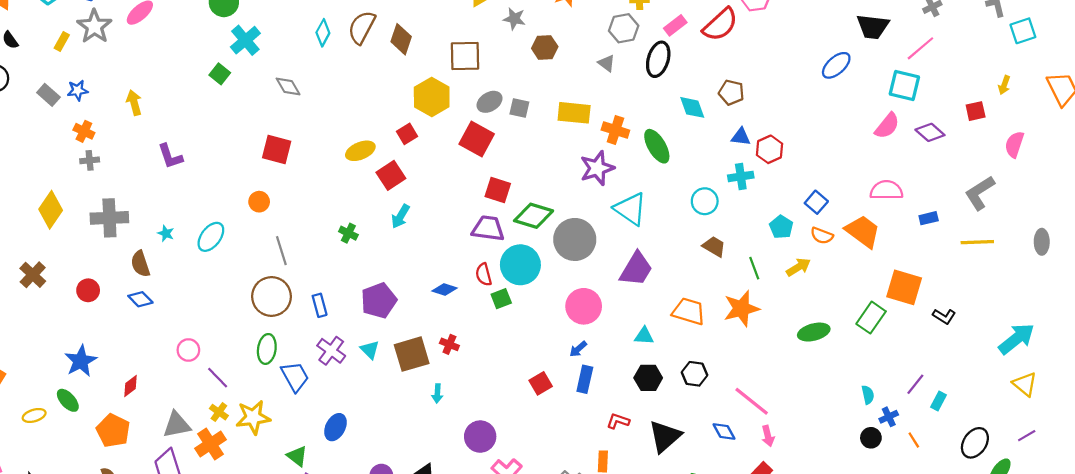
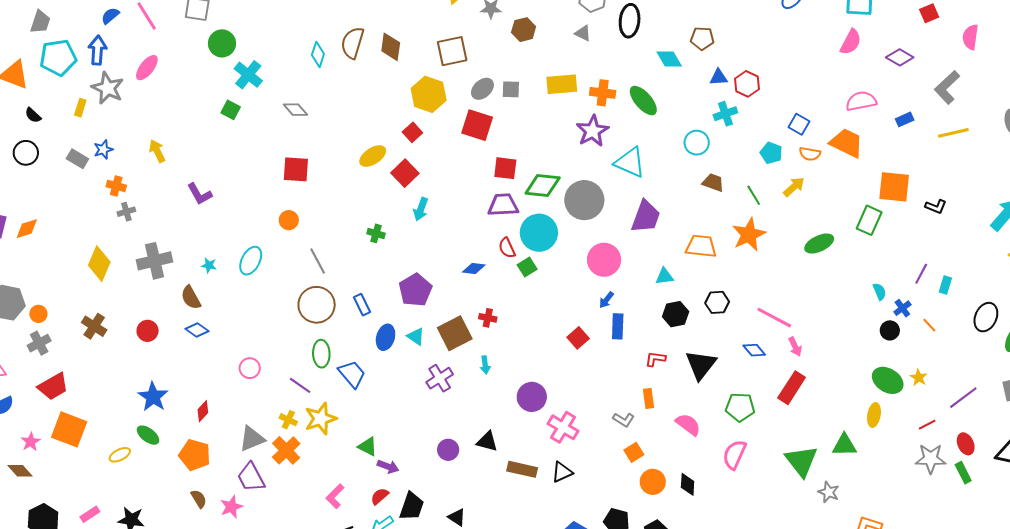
purple diamond: (930, 132) -> (900, 57), moved
purple cross: (331, 351) -> (440, 378), moved, turned 32
purple line: (218, 378) -> (300, 385), moved
blue ellipse: (335, 427) -> (386, 337), moved

